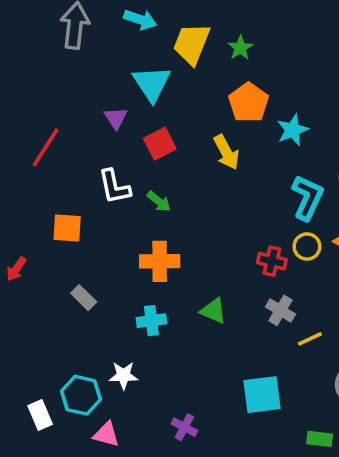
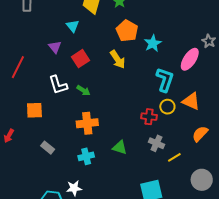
cyan triangle: (152, 83) -> (73, 26), size x0.6

